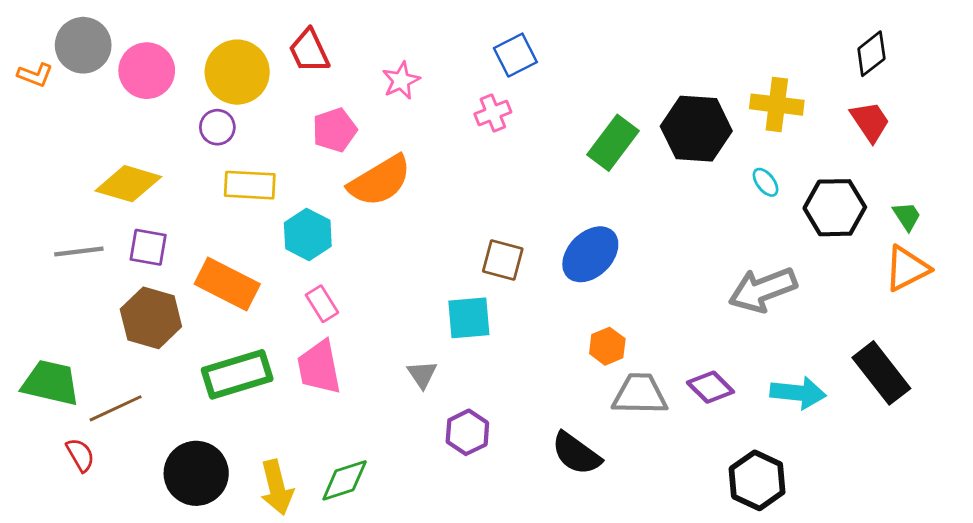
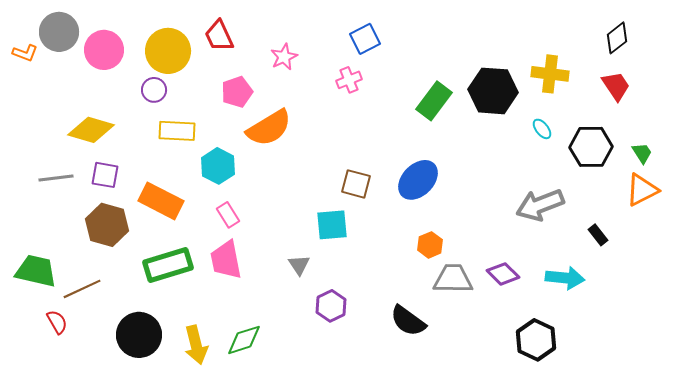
black rectangle: (881, 373) -> (598, 235), moved, size x0.5

